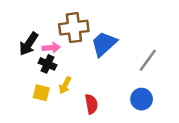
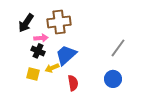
black arrow: (29, 44) -> (26, 23), moved
blue trapezoid: (104, 44) -> (66, 55), moved
yellow arrow: (65, 85) -> (52, 68), turned 40

